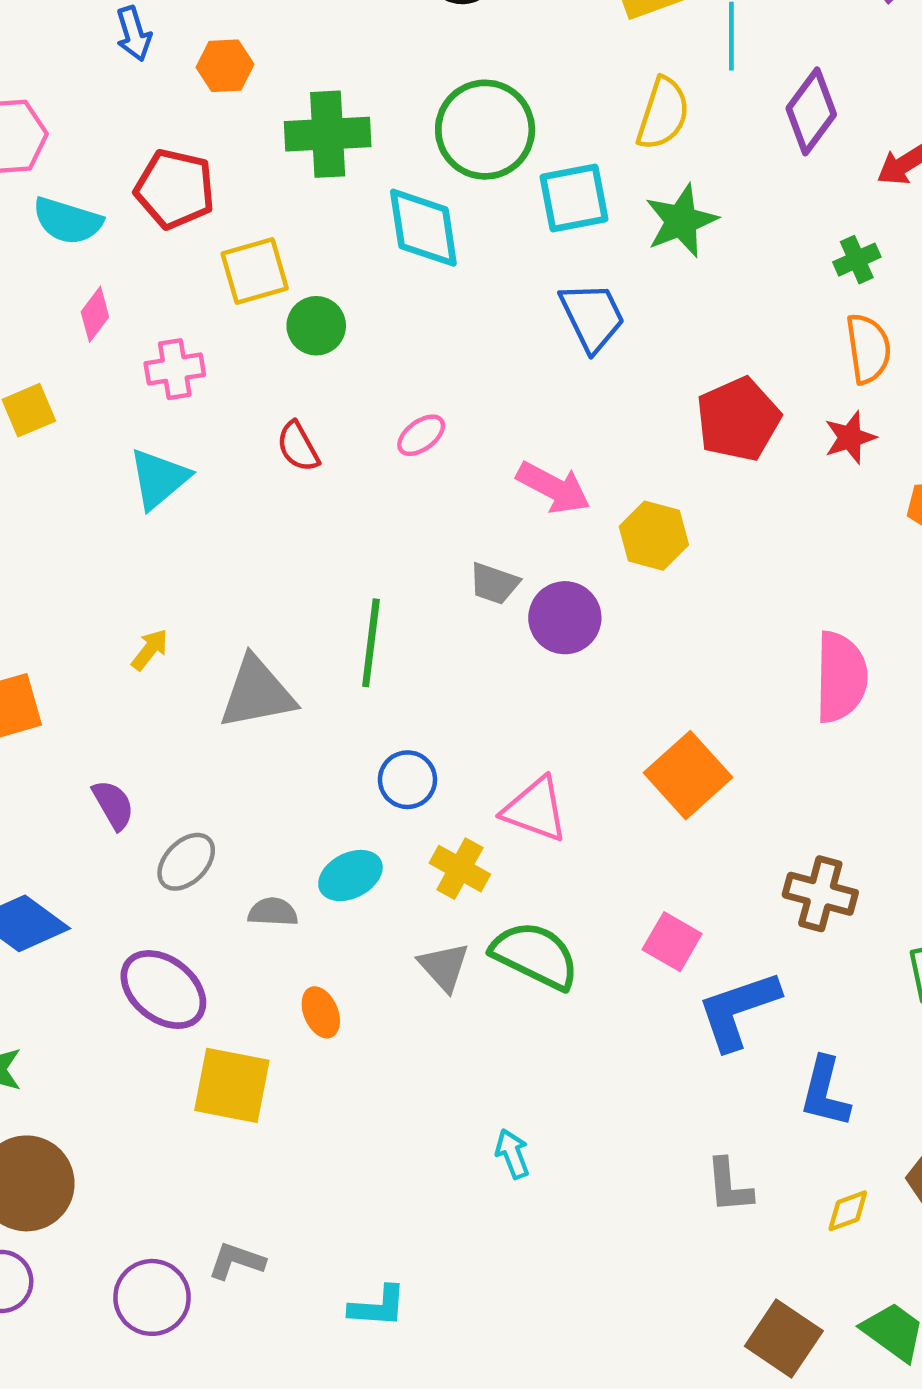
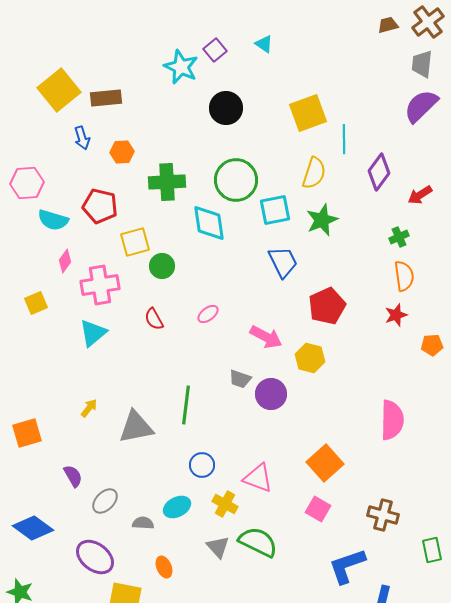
pink cross: (175, 369) -> (100, 285), size x1.5
red pentagon: (738, 419) -> (327, 306), moved
pink square: (672, 942) -> (318, 509), moved

